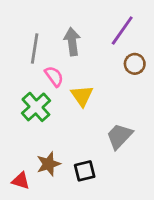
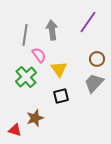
brown circle: (135, 64) -> (97, 59), moved
gray trapezoid: (119, 136) -> (94, 83), moved
black square: (85, 171) -> (61, 96), moved

